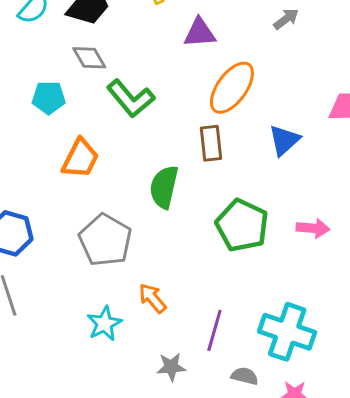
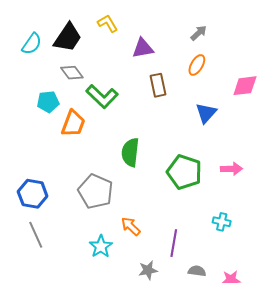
orange ellipse: (232, 88) -> (197, 65), moved, size x0.6
brown rectangle: (211, 143) -> (158, 85), moved
orange trapezoid: (80, 159) -> (73, 124), moved
cyan cross: (287, 332) -> (222, 222), moved, size x0.5

